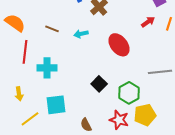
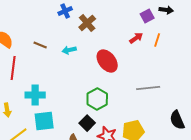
cyan cross: (47, 68) -> (35, 95), moved
black square: (99, 84) -> (87, 123), moved
green hexagon: (129, 93) -> (97, 99), moved

